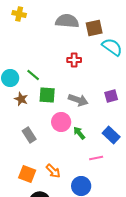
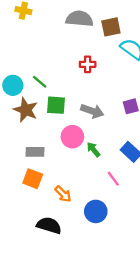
brown star: (21, 99) -> (26, 110), size x1.5
gray rectangle: (29, 135) -> (35, 152), turned -56
pink line: (96, 158) -> (113, 179), turned 64
orange square: (27, 174) -> (33, 179), moved

